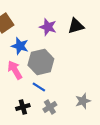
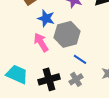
blue line: (39, 87) -> (80, 59), moved
black cross: (23, 107) -> (49, 79), size x1.5

